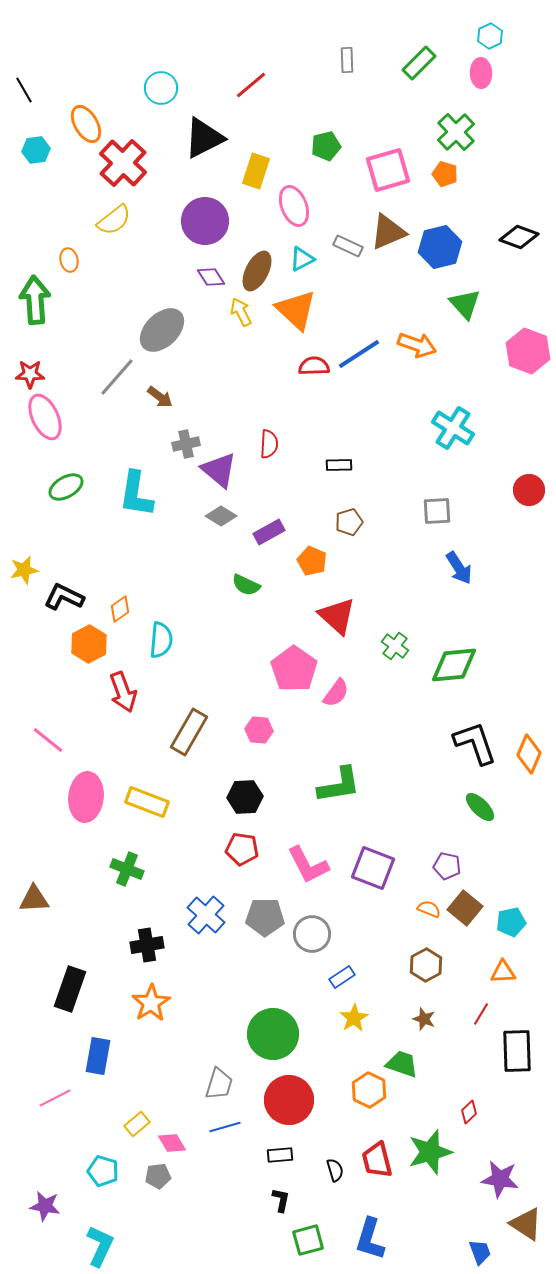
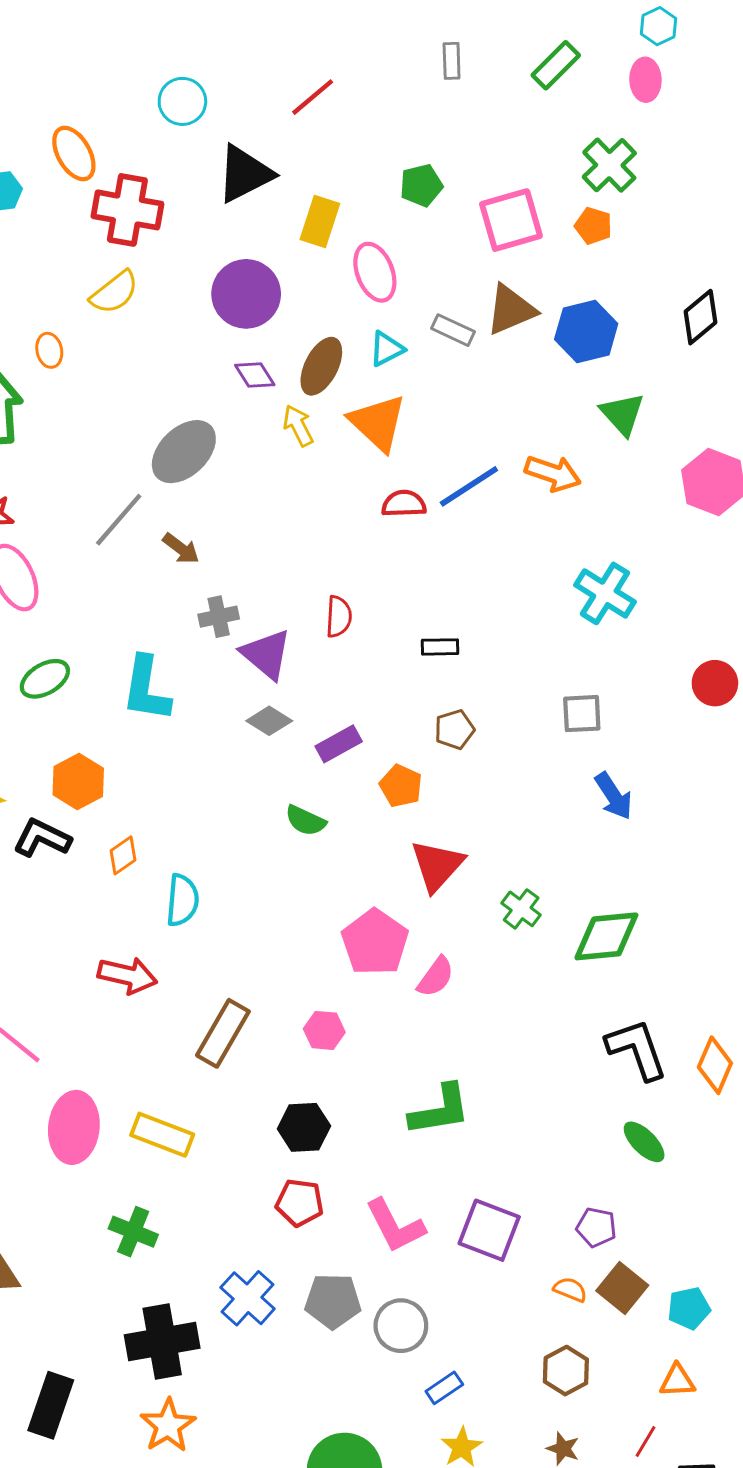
red cross: (123, 163) -> (127, 210), turned -33
black diamond: (519, 237) -> (700, 317), turned -60
red triangle: (337, 616) -> (437, 865), turned 30
orange hexagon: (89, 644) -> (78, 782), moved
red arrow: (123, 692) -> (127, 975), turned -57
black cross: (147, 945) -> (162, 1342), size x1.5

